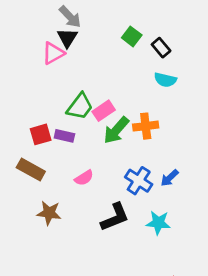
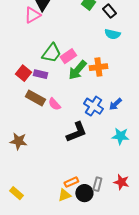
red square: (41, 134) -> (23, 73), turned -35
brown rectangle: (31, 169) -> (35, 98), moved
pink semicircle: (84, 178) -> (54, 104), turned 80
brown star: (49, 213) -> (18, 141), moved
cyan star: (158, 223) -> (120, 136), moved

